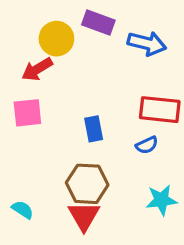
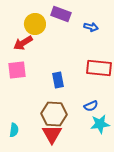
blue arrow: (147, 43) -> (91, 27), size x0.6
blue semicircle: (147, 145) -> (91, 106), moved
cyan semicircle: (23, 210) -> (14, 130), turned 64

